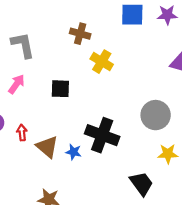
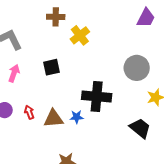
yellow cross: (102, 62) -> (80, 35), turned 36
brown triangle: (47, 147) -> (54, 119), turned -30

